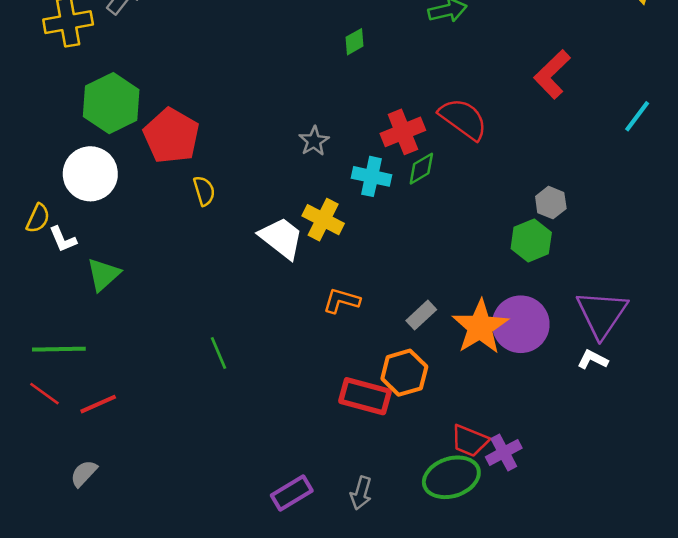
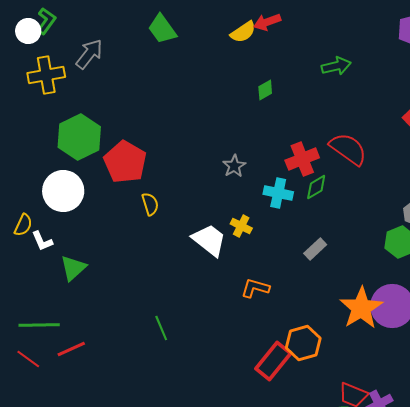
yellow cross: (323, 220) -> (241, 226), size x0.7
gray rectangle: (421, 315) -> (315, 249), moved
red rectangle: (365, 396) -> (273, 361), turned -66
red line: (98, 404) -> (71, 349), moved

